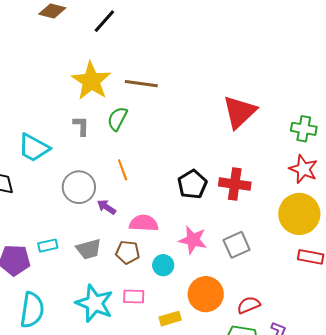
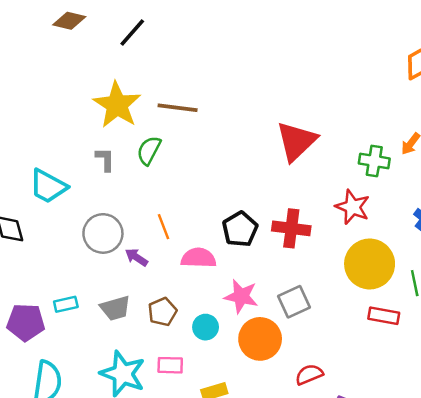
red star: (303, 169) -> (353, 207), moved
orange line: (123, 170) -> (164, 227), moved
pink semicircle: (144, 223) -> (199, 258), moved
brown pentagon: (128, 252) -> (162, 312), turned -30
orange circle: (206, 294) -> (260, 339), moved

